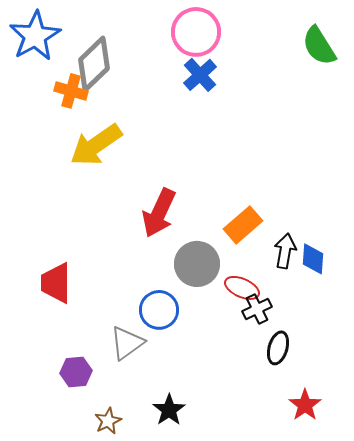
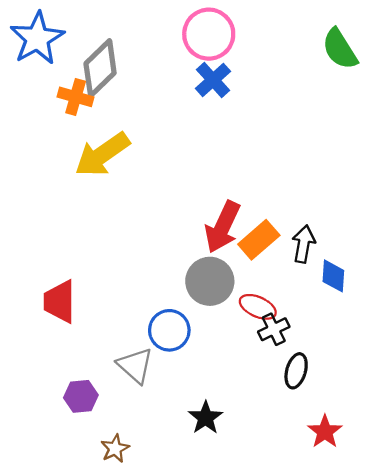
red arrow: (159, 213) -> (223, 227), moved
black arrow: (285, 251) -> (304, 244), moved
gray triangle: (127, 343) -> (135, 365), turned -42
black star: (169, 410) -> (206, 418), moved

